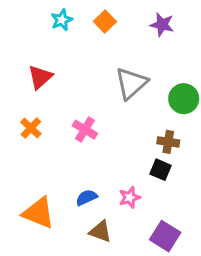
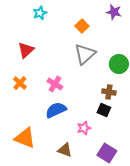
orange square: (105, 21) -> (82, 26), moved
purple star: (162, 25) -> (114, 12), moved
blue semicircle: (86, 197) -> (56, 110), moved, size x1.5

